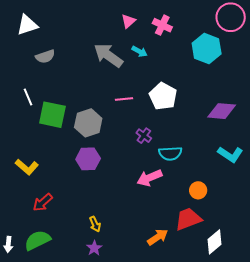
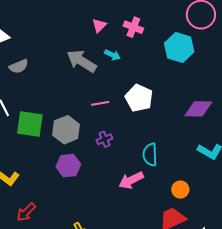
purple cross: (144, 136) -> (104, 139), moved, turned 35
cyan semicircle: (170, 153) -> (150, 155), turned 95

